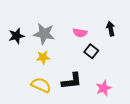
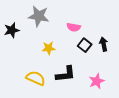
black arrow: (111, 29) -> (104, 44), moved
gray star: (44, 34) -> (39, 16), moved
yellow star: (43, 57) -> (49, 48), moved

